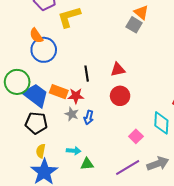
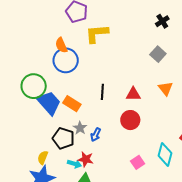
orange triangle: (141, 12) -> (166, 88), moved
red star: (76, 96) -> (86, 159), moved
black pentagon: (36, 123) -> (63, 138), moved

